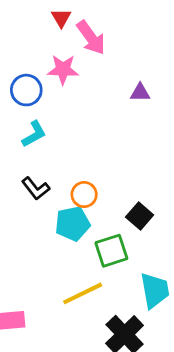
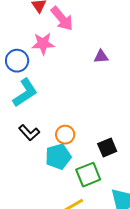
cyan L-shape: (34, 134) -> (25, 93), size x1.4
black square: (140, 216) -> (107, 148), turned 30

